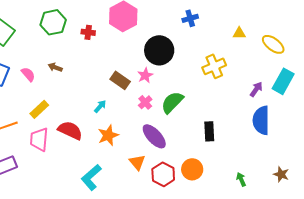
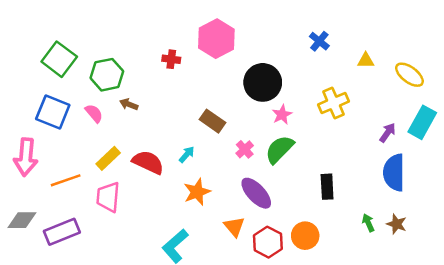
blue cross: (190, 18) -> (319, 41), moved, turned -35
green hexagon: (53, 22) -> (107, 75), moved
pink star: (145, 75) -> (282, 115), moved
red semicircle: (70, 130) -> (148, 162), moved
brown star: (281, 174) -> (397, 224), moved
green arrow: (241, 179) -> (368, 223), moved

